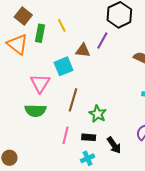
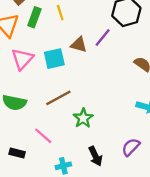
pink triangle: (40, 83) -> (22, 59), moved
brown line: (73, 100) -> (58, 98), turned 35
pink line: (66, 135) -> (43, 136), turned -72
black rectangle: (89, 137) -> (17, 153), moved

